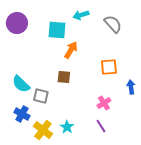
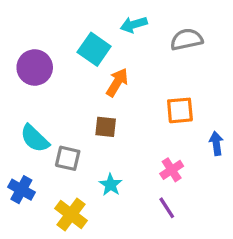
purple circle: (17, 23) -> (35, 67), moved
gray semicircle: (113, 24) -> (187, 39), turned -60
cyan square: (57, 30) -> (94, 49), turned 30
blue cross: (22, 114) -> (21, 190), moved
cyan star: (67, 127) -> (111, 185), moved

